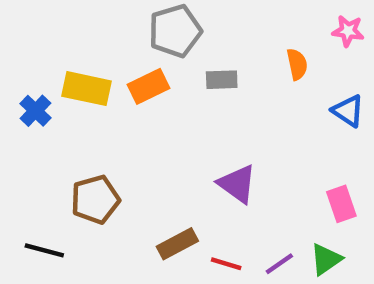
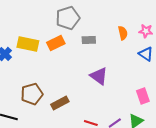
pink star: (348, 31) -> (146, 31), moved
purple triangle: (237, 184) -> (99, 76), moved
brown rectangle: (177, 244) -> (60, 103), moved

